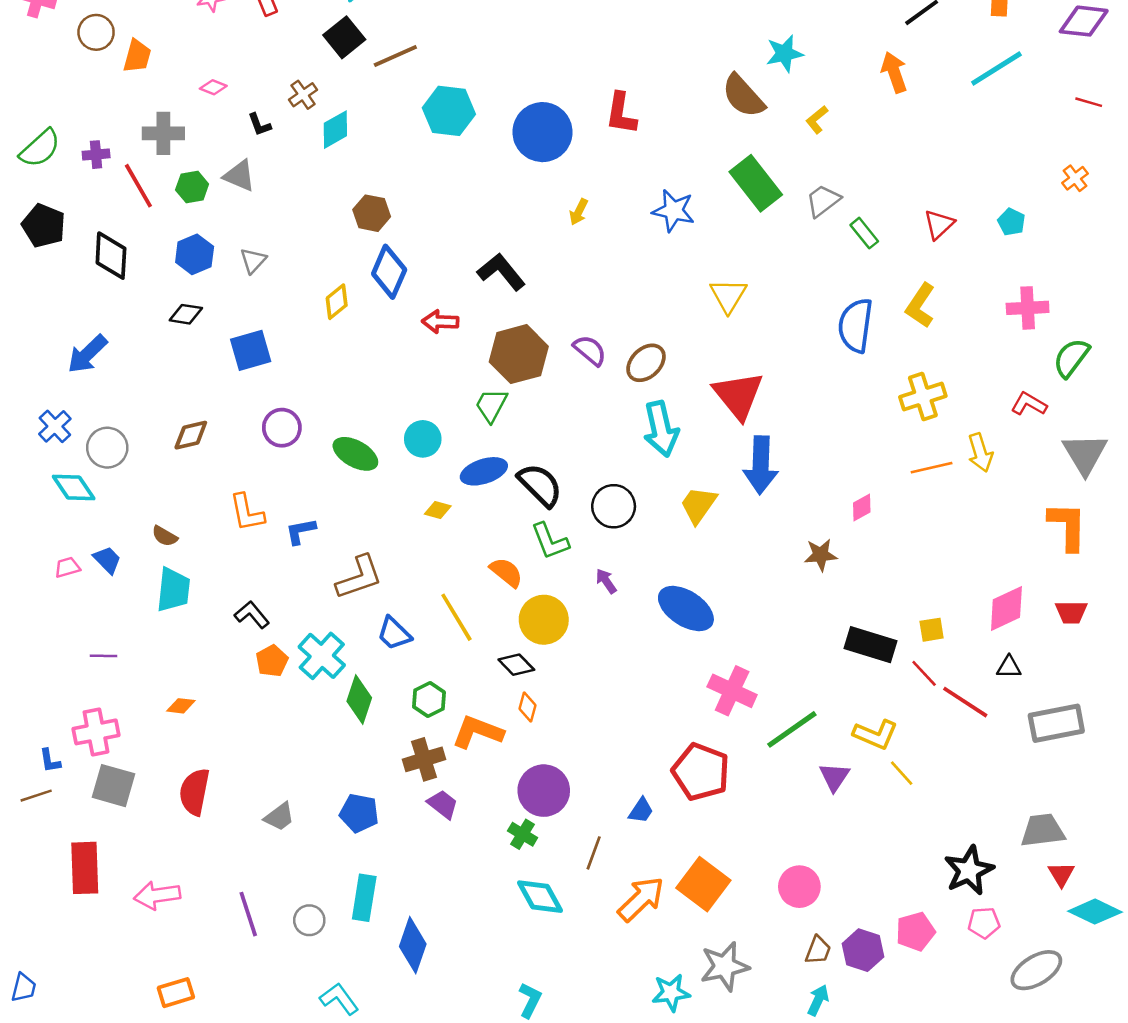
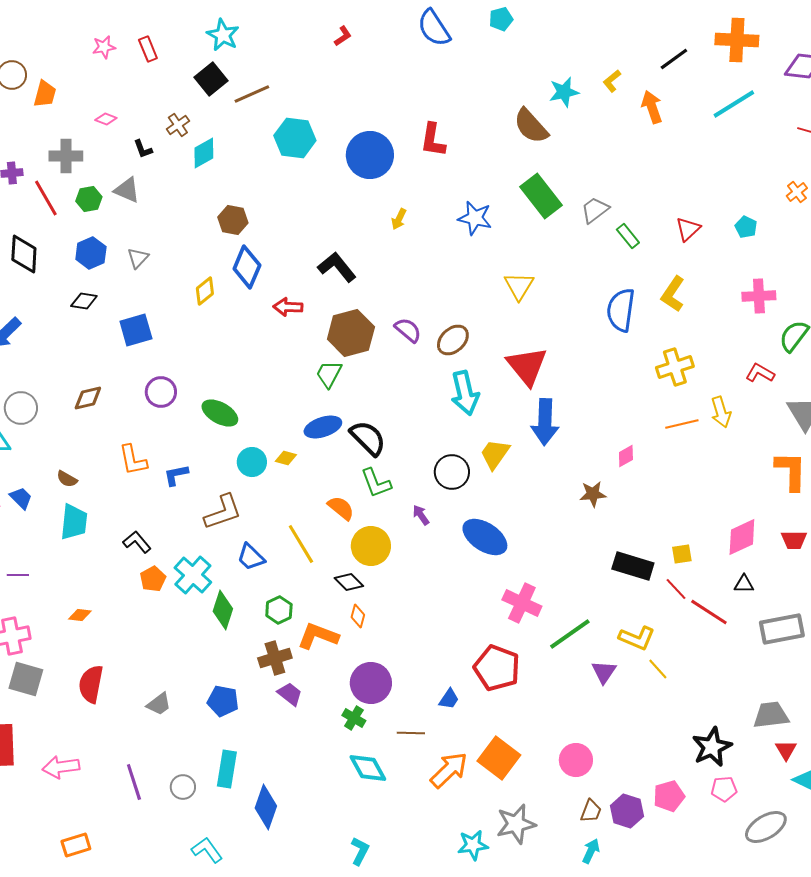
yellow L-shape: (817, 120) -> (612, 81), moved
cyan circle: (423, 439) -> (252, 462), moved
black circle: (614, 506) -> (452, 472), moved
brown line: (594, 853) -> (411, 733), turned 72

